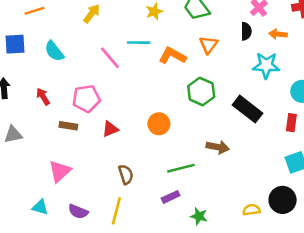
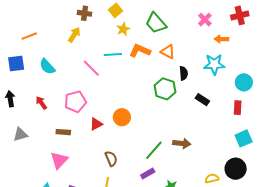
black semicircle: (246, 31) -> (184, 73), moved
orange triangle: (209, 45) -> (168, 52), turned -35
orange L-shape: (172, 56) -> (140, 51), moved
black rectangle: (247, 109) -> (202, 100), size x0.6
orange circle: (159, 124) -> (122, 117), moved
brown rectangle: (68, 126) -> (63, 132), moved
brown arrow: (218, 147) -> (182, 143), moved
green line: (181, 168) -> (154, 150), turned -30

